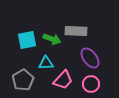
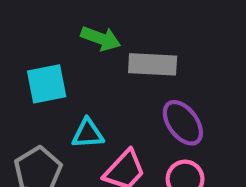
green arrow: (52, 39) -> (101, 38), moved

